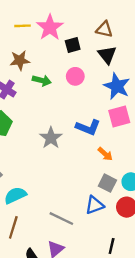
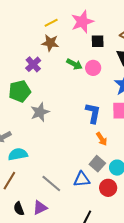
yellow line: (23, 26) -> (51, 23), moved, turned -40
green arrow: (42, 80) -> (74, 64), moved
blue L-shape: (88, 127) -> (93, 113), turned -115
gray star: (51, 138) -> (40, 112), moved

